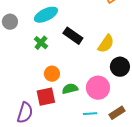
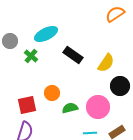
green cross: (41, 43) -> (31, 56), moved
red square: (46, 97) -> (27, 105), moved

